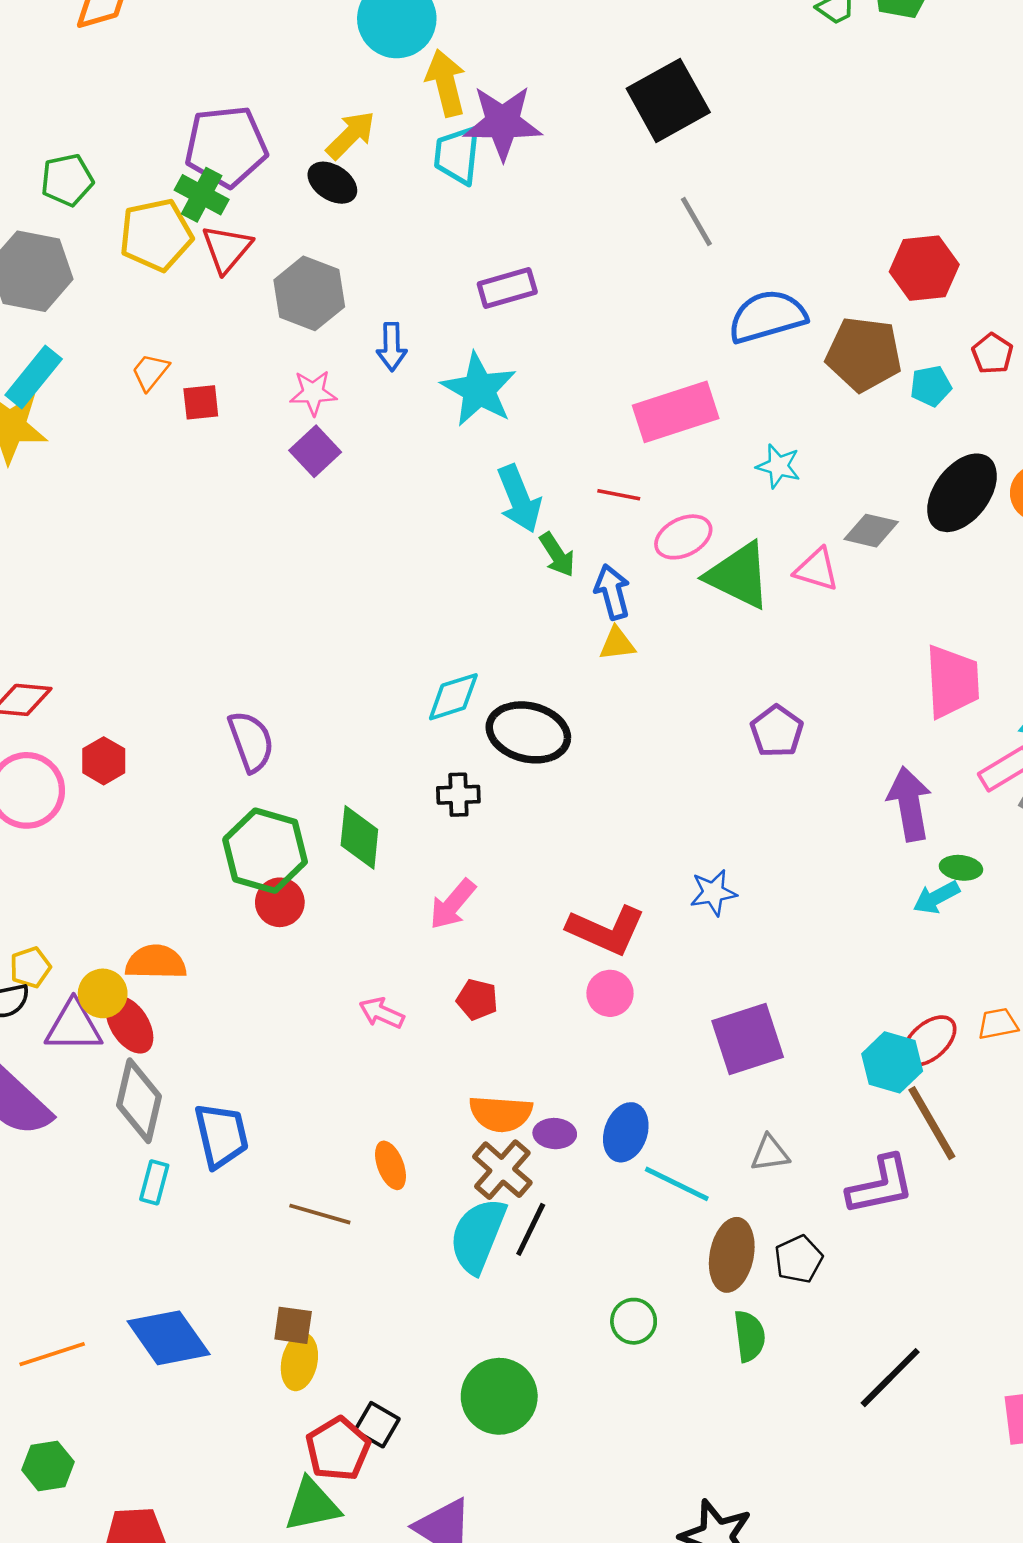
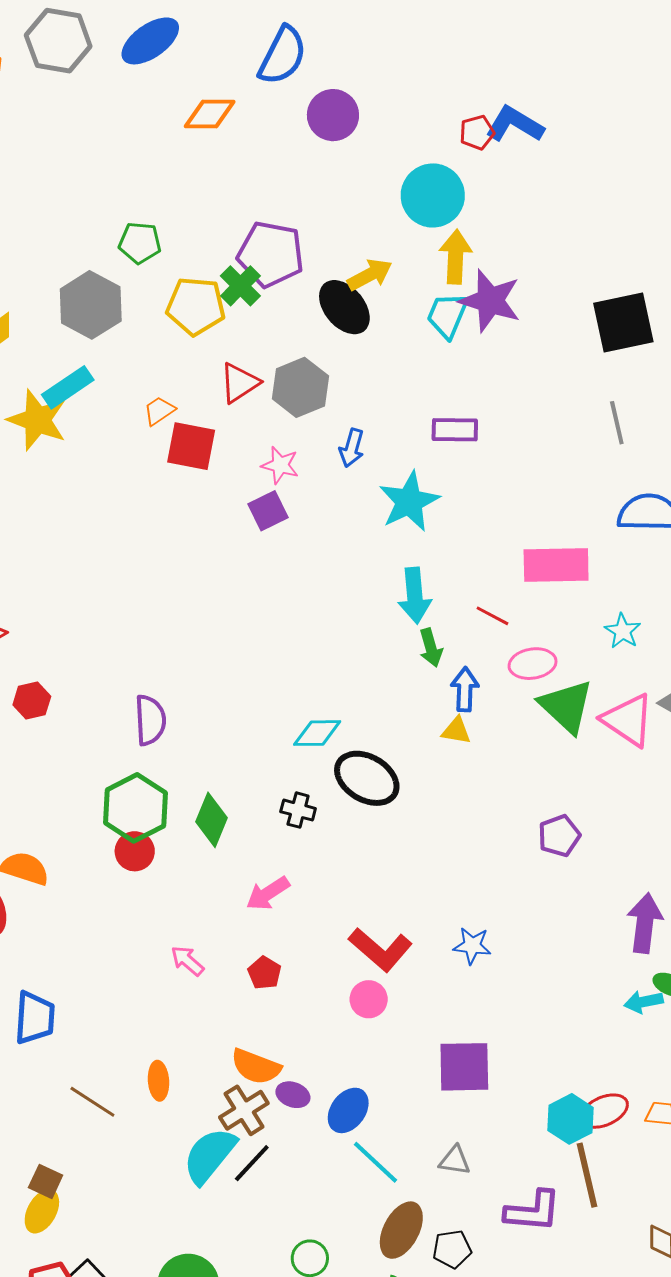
black ellipse: (332, 183) -> (344, 307), size x1.4
red triangle: (227, 249) -> (239, 383), moved
red square: (201, 402) -> (191, 446), size x1.6
pink triangle: (817, 569) -> (628, 720), size x1.5

